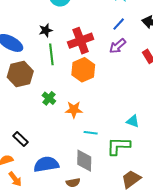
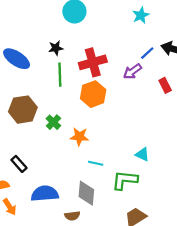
blue line: (119, 24) -> (147, 53), moved
brown hexagon: (20, 74) -> (23, 110), moved

